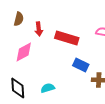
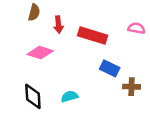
pink diamond: (24, 52) -> (40, 53), turned 45

